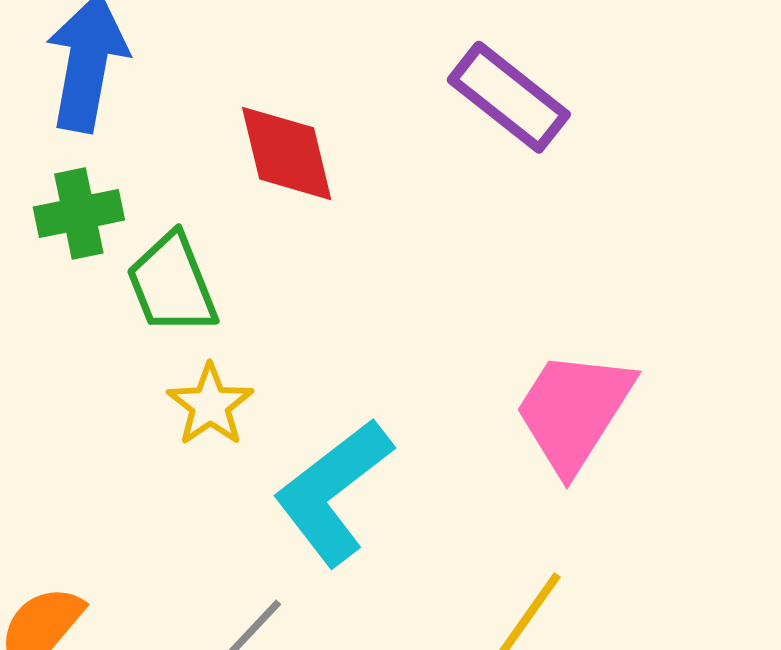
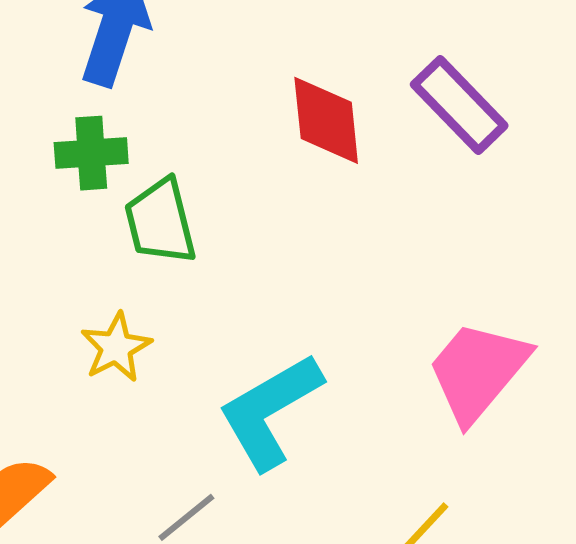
red diamond: (287, 153) -> (326, 120), moved
yellow star: (210, 405) -> (116, 347), moved

